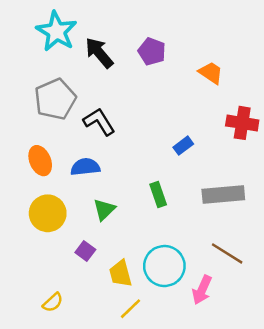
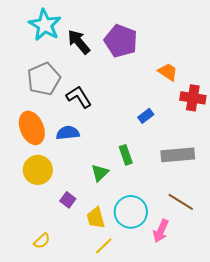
purple pentagon: (152, 51) -> (121, 41), size x1.5
orange trapezoid: (211, 73) -> (168, 72), moved
orange ellipse: (40, 161) -> (32, 128), size x1.4
green triangle: (104, 210) -> (100, 173), moved

